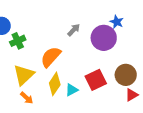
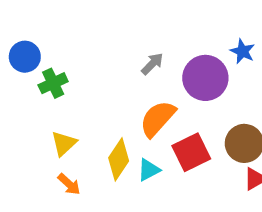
blue star: (117, 22) -> (243, 51), moved
orange semicircle: (51, 57) -> (158, 119), moved
yellow triangle: (24, 75) -> (64, 143), size x0.7

